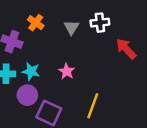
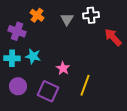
pink star: (67, 71) -> (63, 68), moved
purple circle: (27, 95) -> (18, 86), moved

